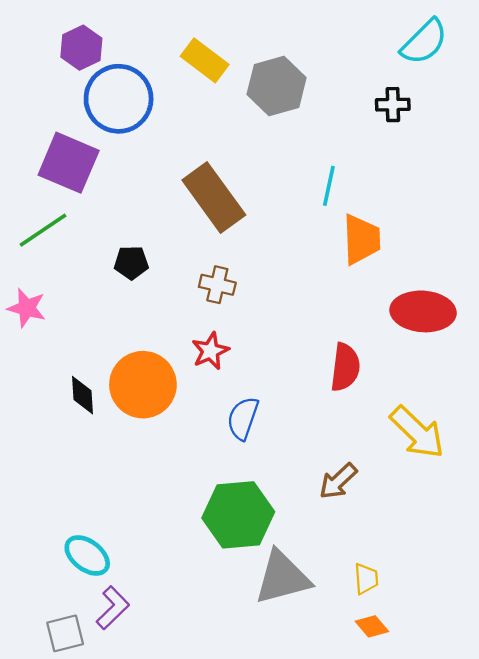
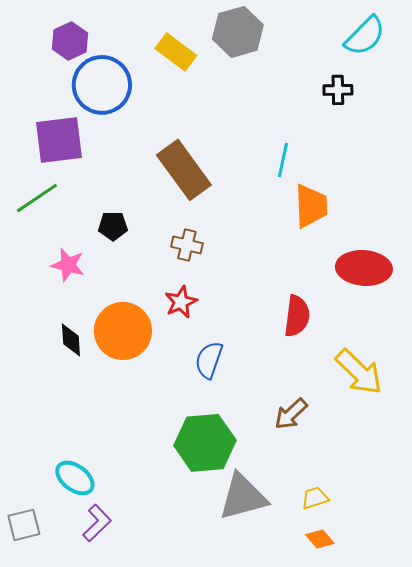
gray hexagon: (277, 86) -> (238, 32), moved
purple square: (69, 163) -> (59, 140), turned -30
pink star: (27, 308) -> (68, 265), moved
yellow trapezoid: (366, 579) -> (315, 498), turned -104
gray square: (65, 633) -> (24, 525), moved

